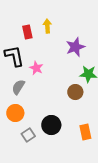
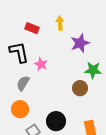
yellow arrow: (47, 26) -> (60, 23), moved
red rectangle: (27, 32) -> (32, 28), turned -56

